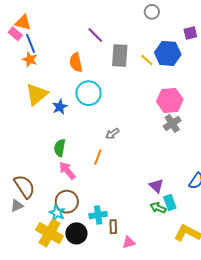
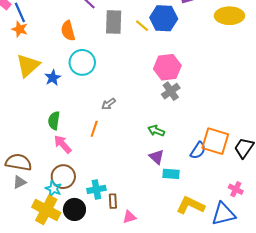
brown semicircle: (24, 187) -> (19, 162), turned -45
cyan rectangle: (170, 202) -> (171, 174), turned -63
gray triangle: (17, 206) -> (20, 182), moved
green arrow: (158, 208) -> (156, 131), moved

